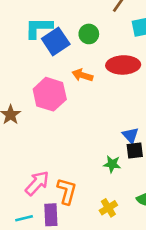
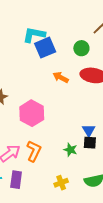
green circle: (89, 34) -> (81, 48), moved
pink hexagon: (50, 94) -> (32, 113), moved
orange L-shape: (67, 191) -> (34, 151), moved

